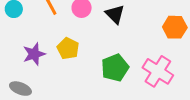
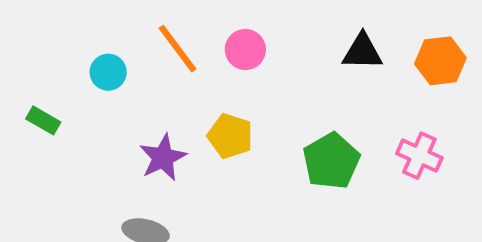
black triangle: (115, 14) -> (362, 52), moved, turned -35
pink cross: (158, 71) -> (419, 156), size x0.7

